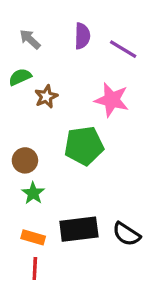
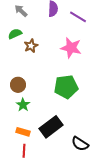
green pentagon: (84, 146) -> (66, 87), moved
black rectangle: (79, 229) -> (51, 127), turned -30
black semicircle: (126, 234) -> (80, 144), moved

